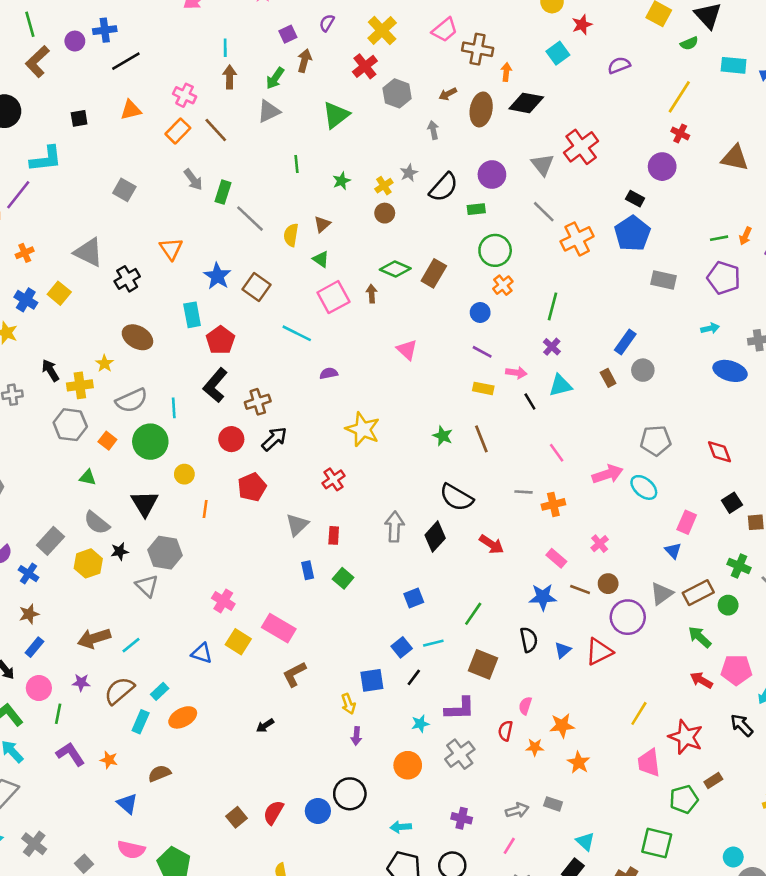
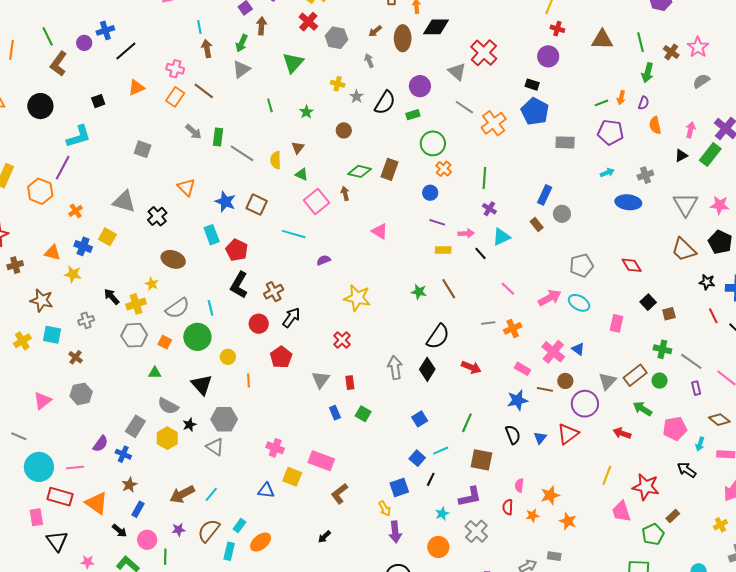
yellow cross: (384, 186) -> (338, 84), moved, turned -32
black semicircle: (456, 497) -> (438, 337), turned -76
pink cross: (600, 544) -> (553, 352), size x1.6
blue triangle: (673, 551) -> (578, 349), moved
red arrow: (701, 680) -> (622, 433), moved
purple arrow: (356, 736) -> (395, 532), size x1.5

